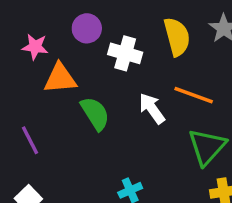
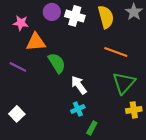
white cross: (125, 53) -> (75, 16), moved
white arrow: (152, 108) -> (79, 85), moved
purple line: (30, 140) -> (18, 67), moved, turned -36

